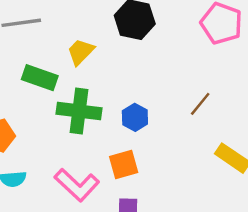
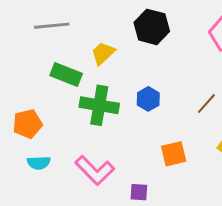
blue hexagon: (135, 117) -> (148, 99), moved
orange square: (124, 164) -> (174, 154), moved

